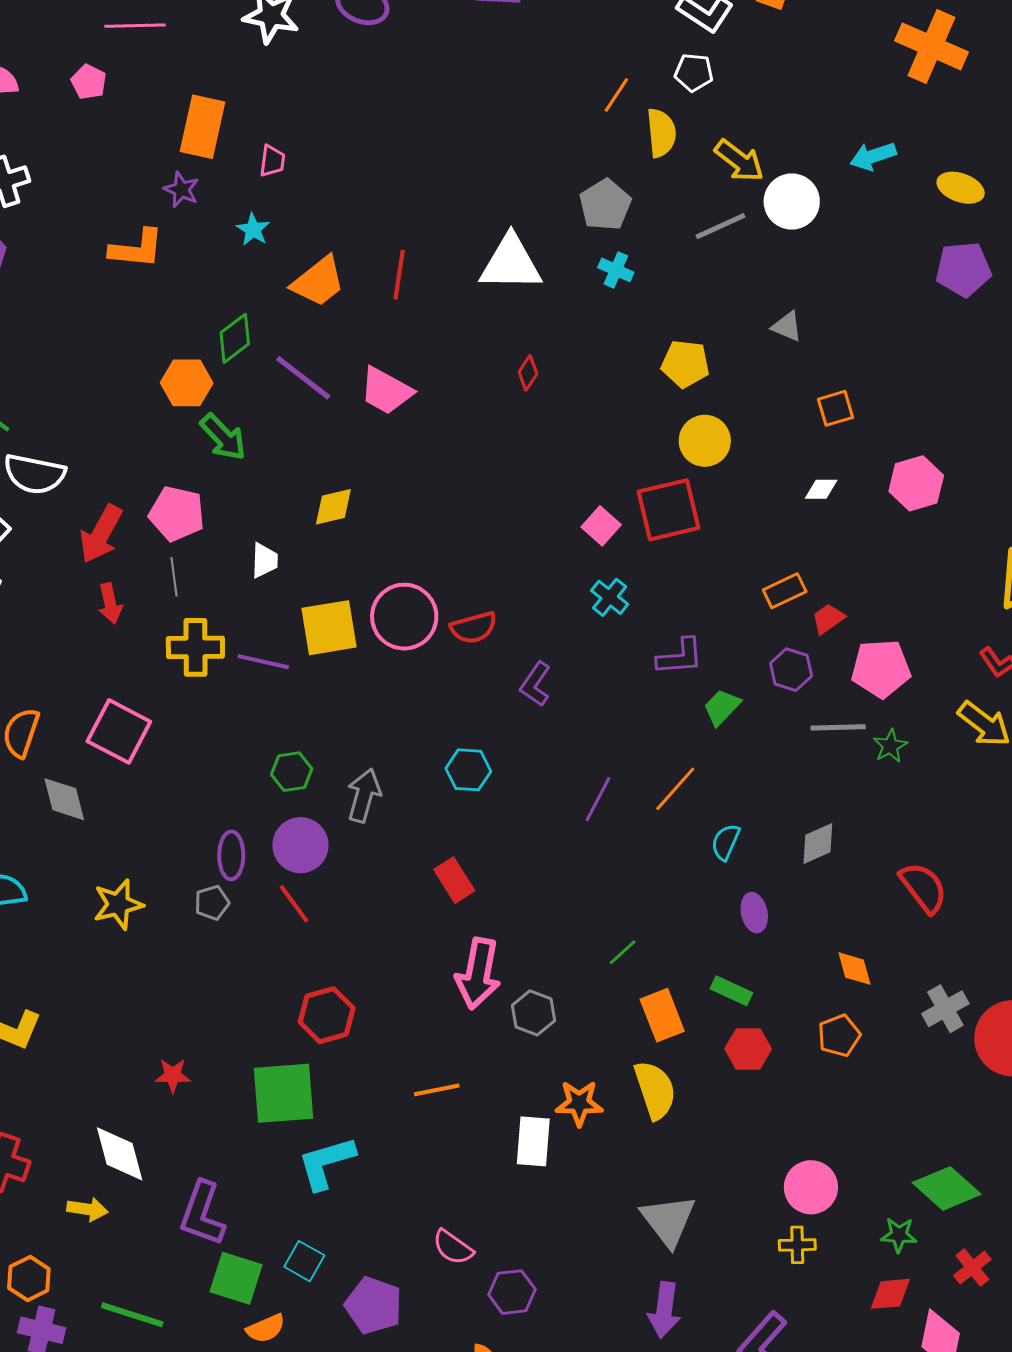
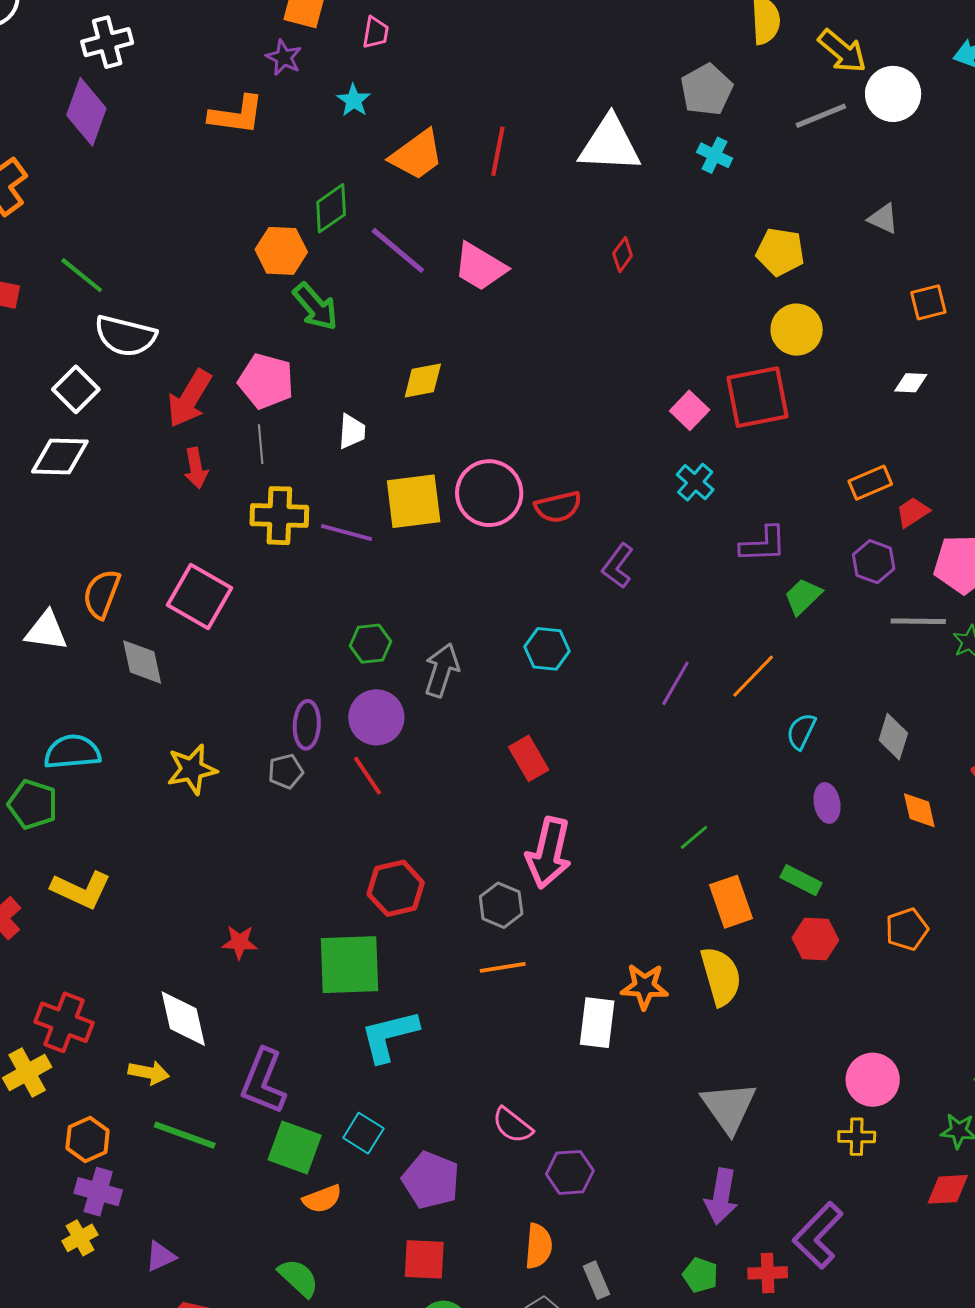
gray diamond: (818, 844) -> (893, 737), turned -51
orange diamond: (854, 969) -> (919, 810), moved
gray hexagon: (534, 1013) -> (501, 905), moved
green line: (132, 1315) -> (185, 1135), moved

